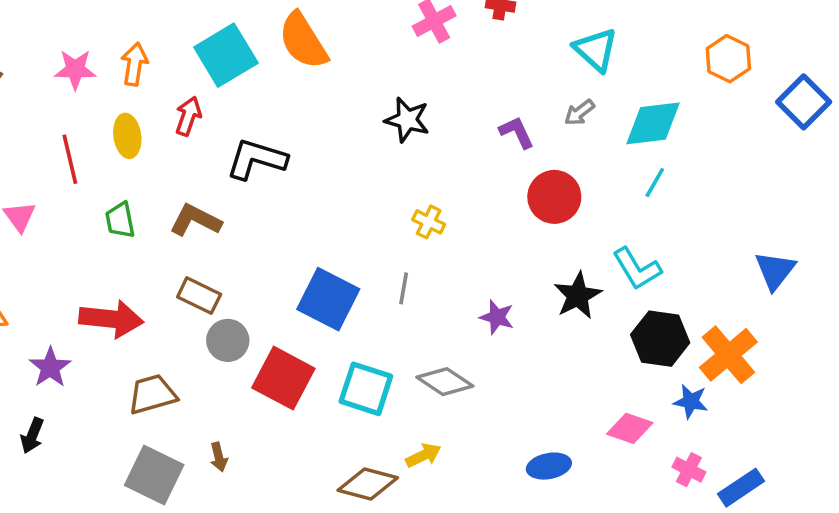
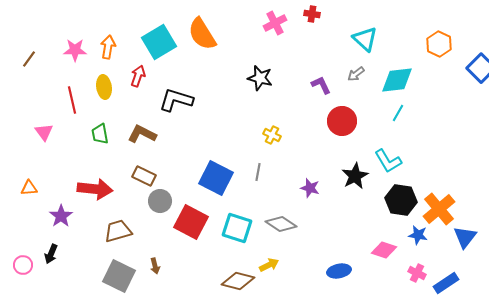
blue triangle: (775, 270) -> (465, 237), moved

